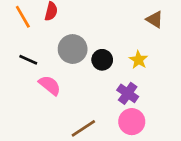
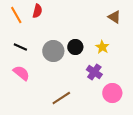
gray circle: (73, 49) -> (53, 51), moved
pink semicircle: (50, 85) -> (21, 73), moved
pink circle: (132, 122) -> (112, 93), moved

